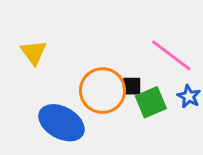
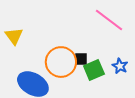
pink line: (171, 55) -> (109, 20), moved

